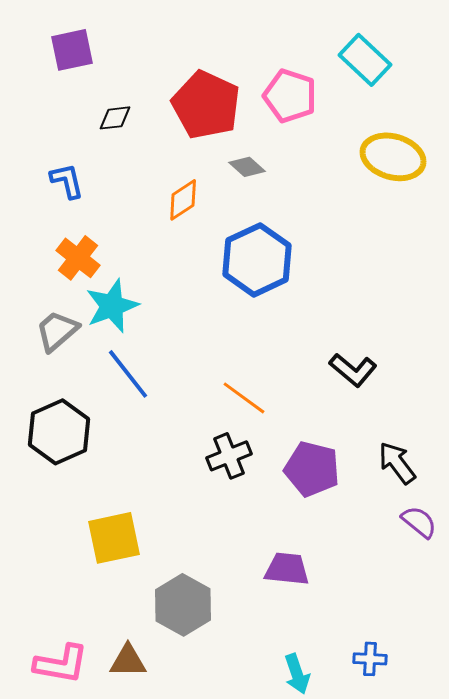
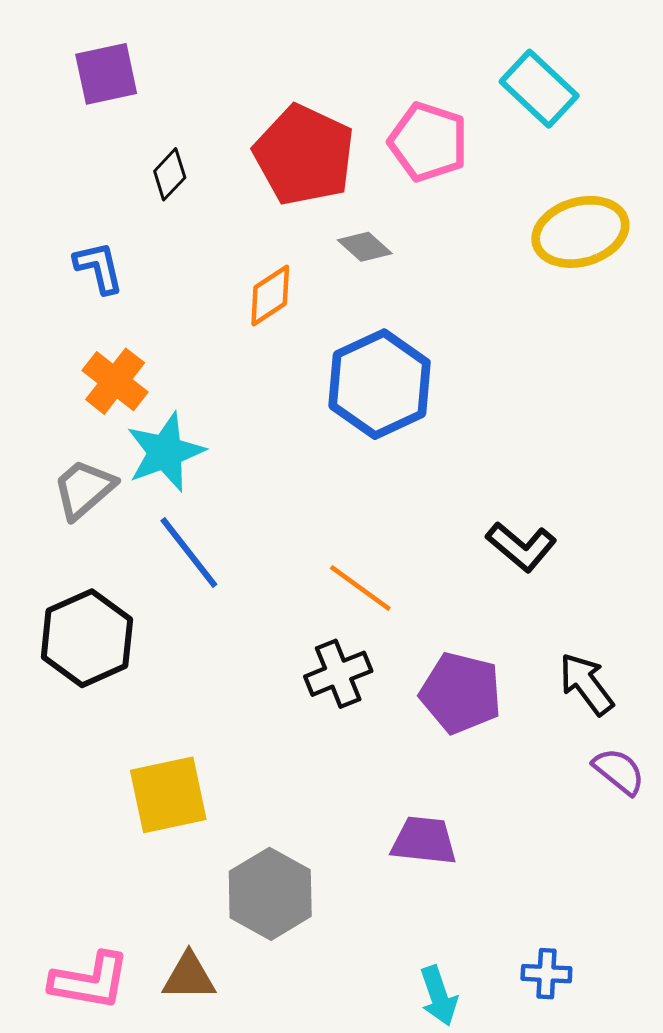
black diamond: (115, 118) -> (170, 174), turned -40
yellow ellipse: (393, 157) -> (580, 232), turned -32

